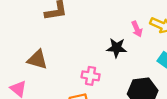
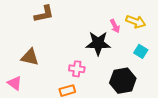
black star: (117, 48) -> (98, 43), size x1.4

